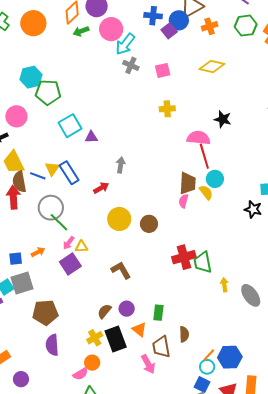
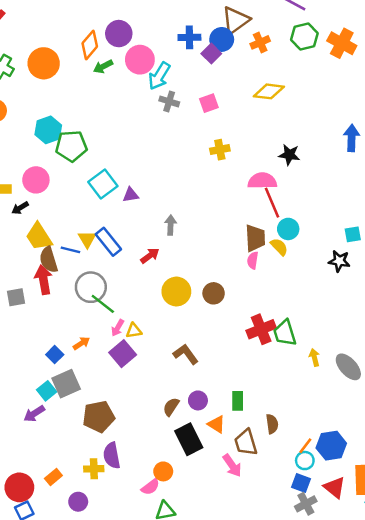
blue square: (16, 259) -> (55, 355), turned -32
yellow cross: (95, 338) -> (94, 469), moved, turned 35

